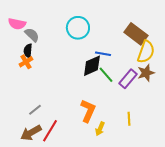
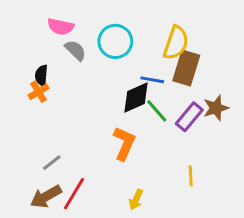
pink semicircle: (17, 24) -> (61, 27), moved
brown rectangle: (136, 34) -> (186, 68), moved, turned 70
gray semicircle: (32, 35) -> (75, 50), moved
yellow semicircle: (146, 52) -> (176, 43), moved
orange L-shape: (88, 111) -> (124, 143), moved
yellow arrow: (100, 129) -> (136, 200), moved

